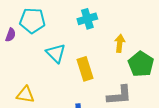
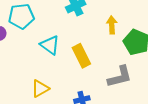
yellow triangle: (25, 95) -> (40, 89), moved, turned -30

